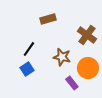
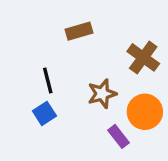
black line: (29, 49) -> (48, 80), turned -49
brown star: (62, 57) -> (102, 94), turned -30

